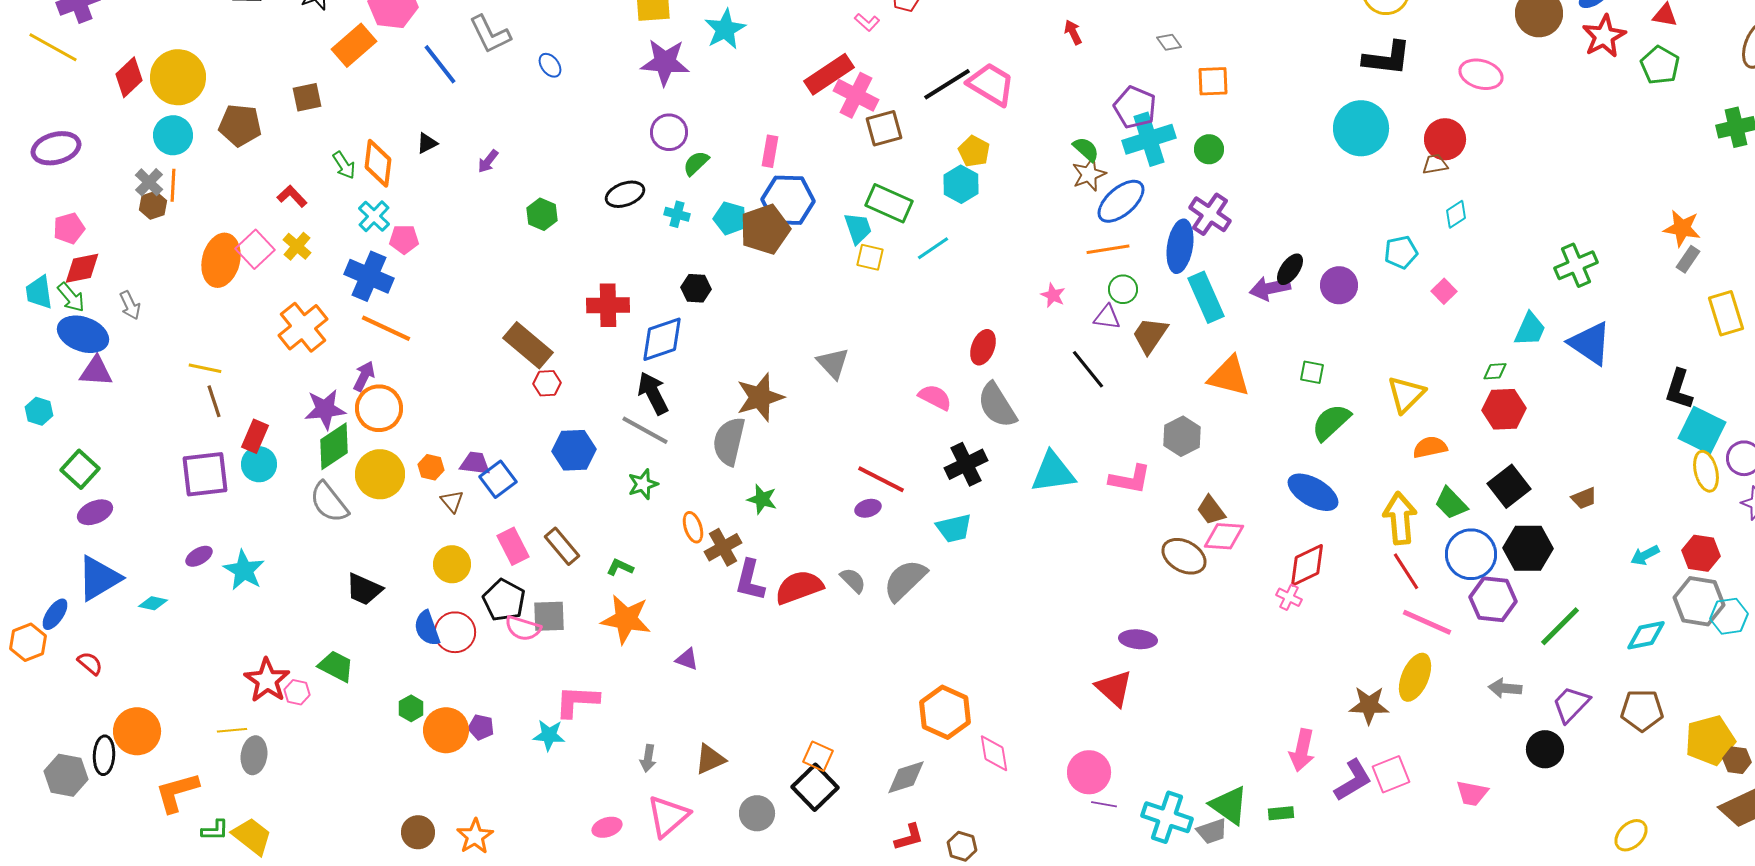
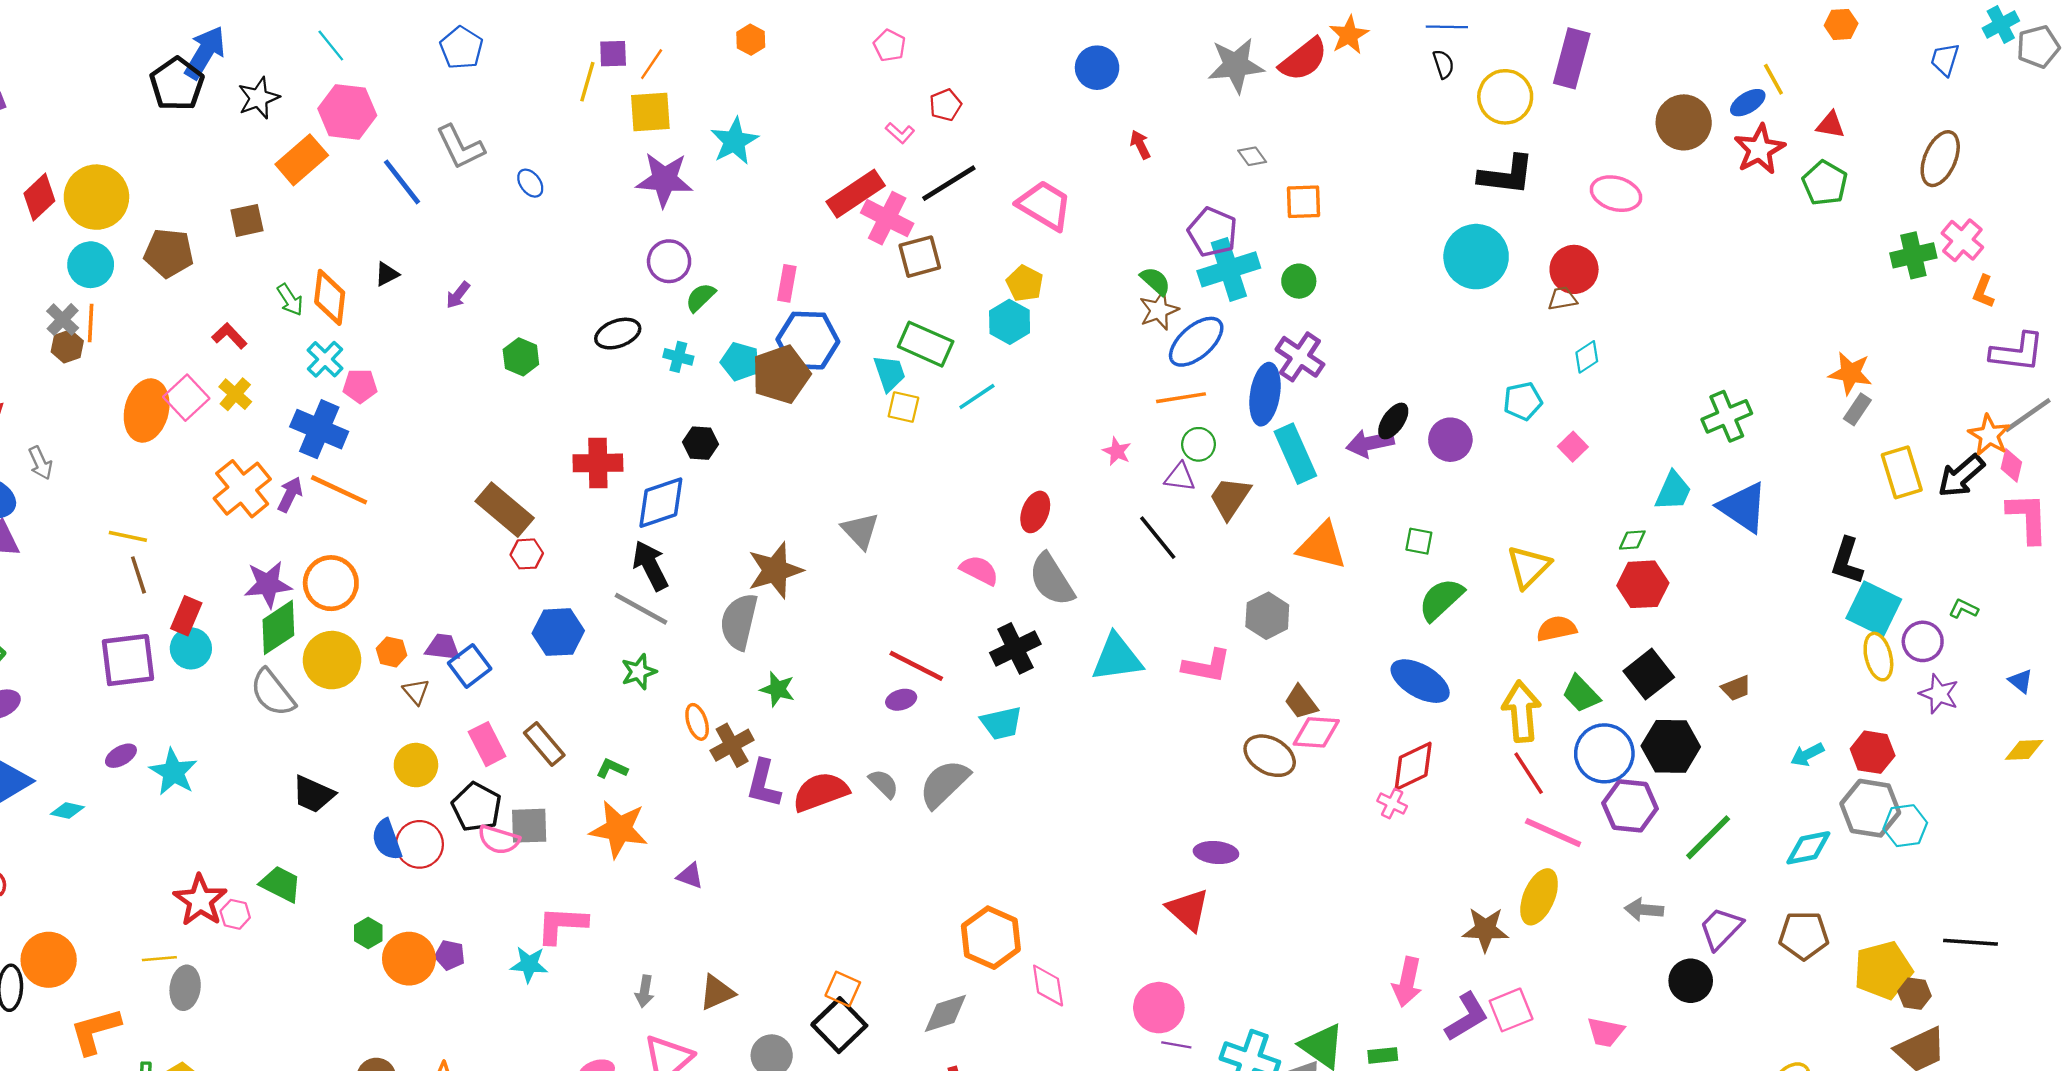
black line: (947, 84) -> (949, 183), moved
purple arrow: (364, 376) -> (290, 494), moved

